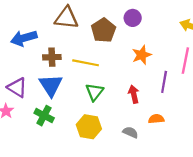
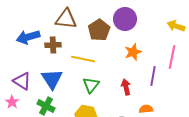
purple circle: (133, 18) -> (125, 19), size x1.5
brown cross: (52, 57) -> (53, 45), moved

